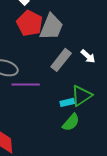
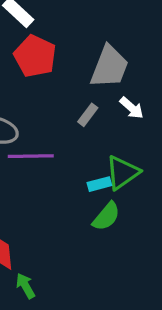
gray trapezoid: (51, 27) -> (109, 67), moved
gray rectangle: (61, 60) -> (88, 115), size x0.6

